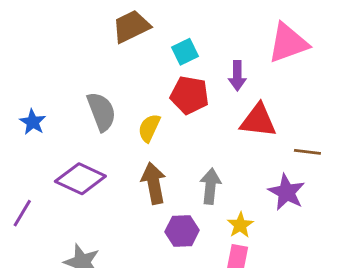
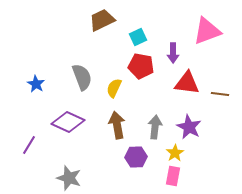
brown line: (307, 152) -> (220, 94), moved
purple star: (287, 192) -> (189, 127), moved

